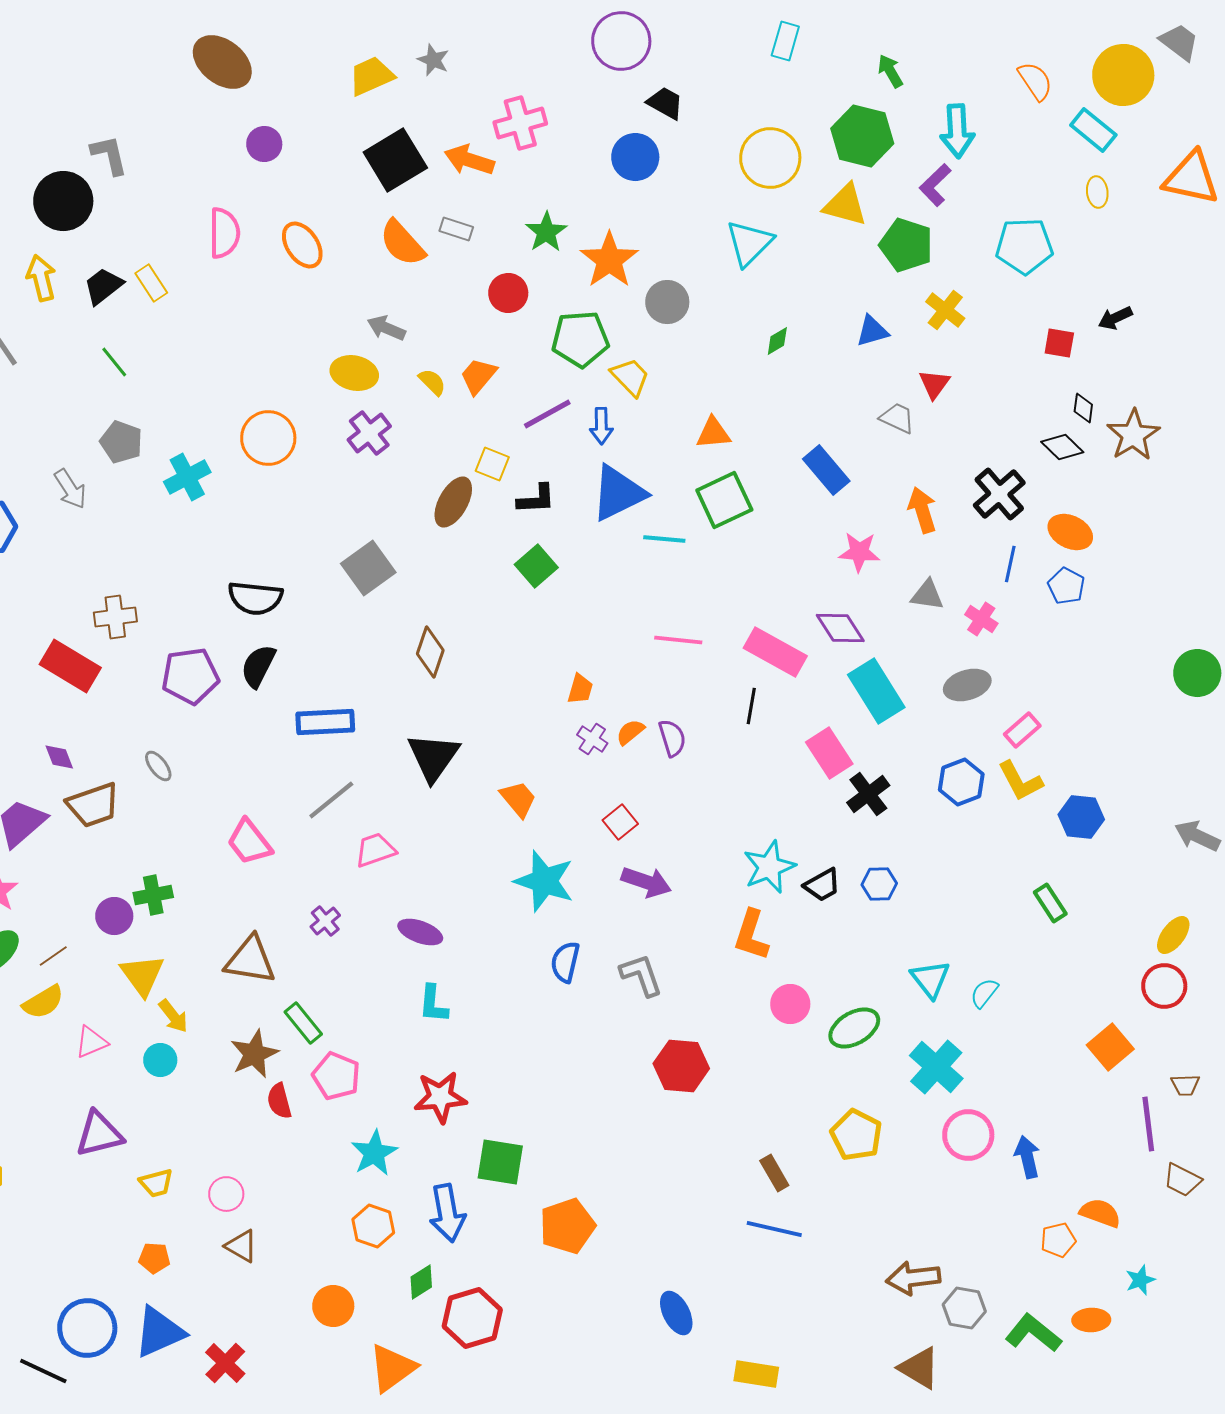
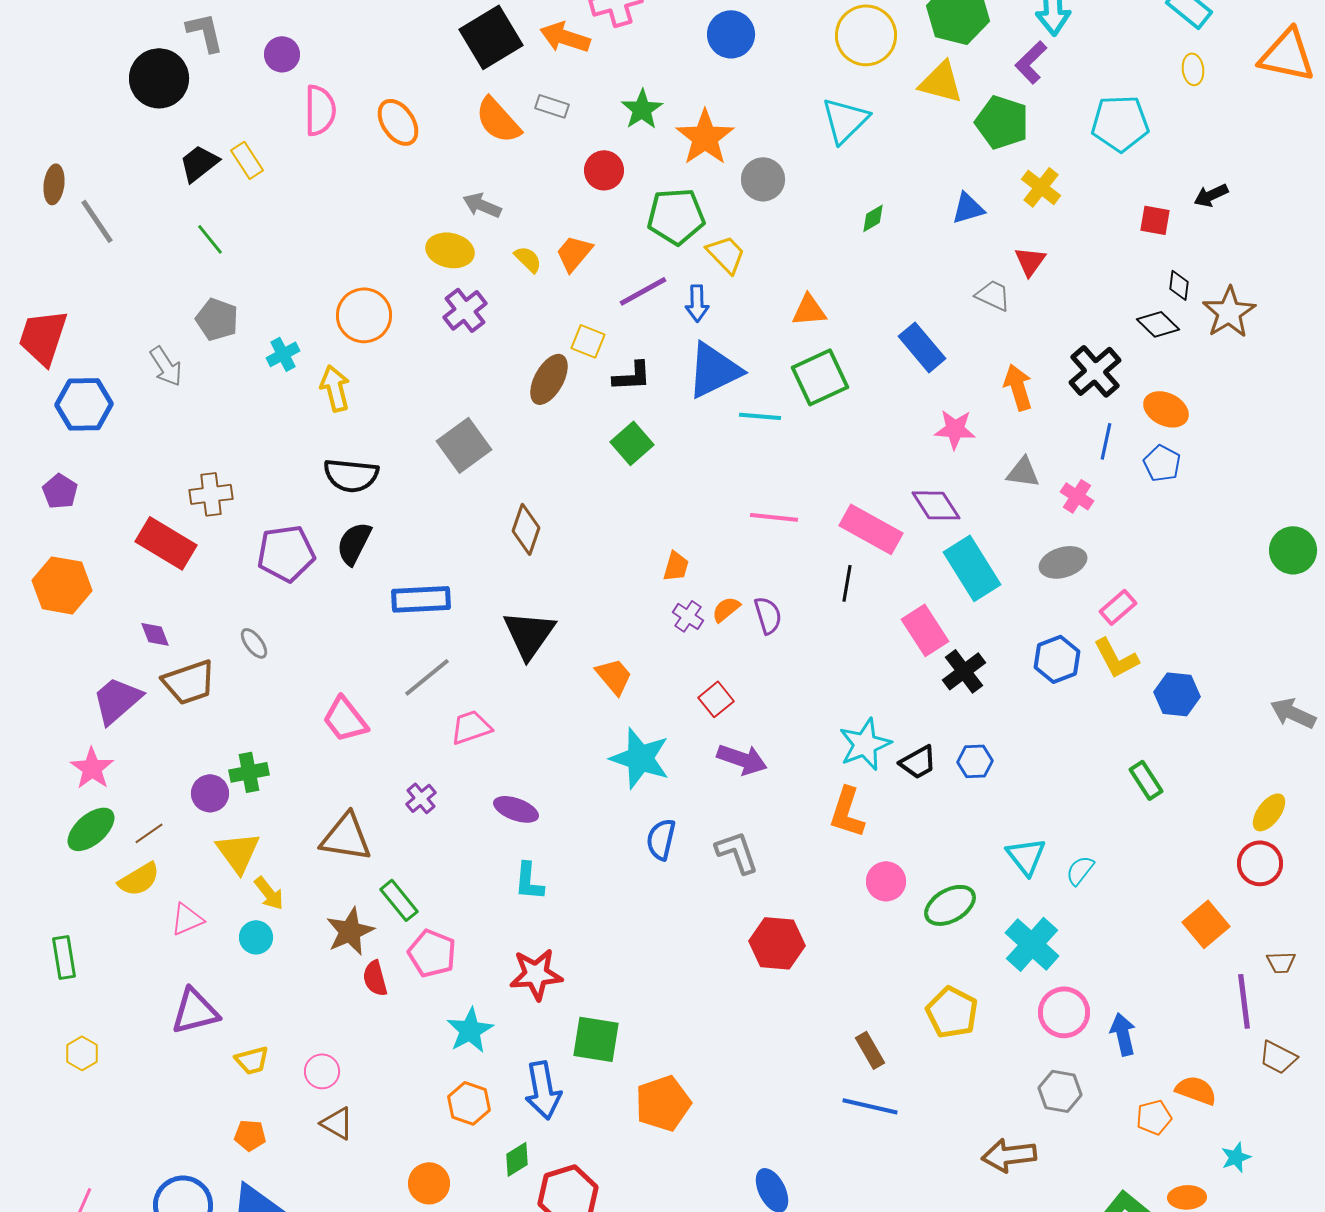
purple circle: (264, 144) -> (282, 54), moved
yellow arrow: (41, 278) -> (335, 388), moved
cyan cross: (187, 477) -> (283, 354), size x0.7
gray hexagon: (964, 1308) -> (1060, 1091), moved

